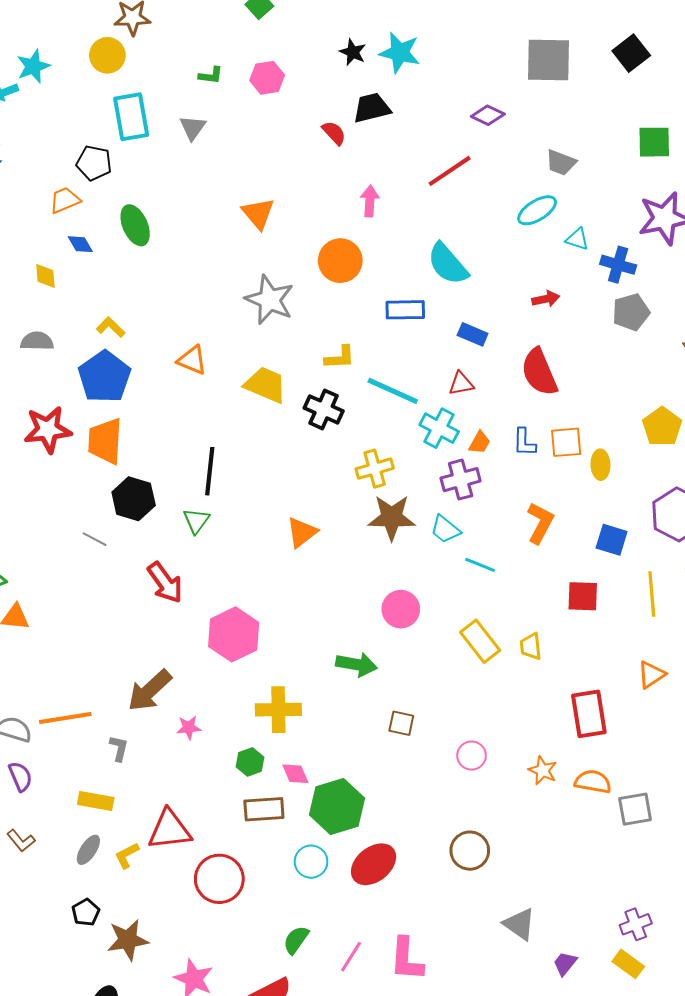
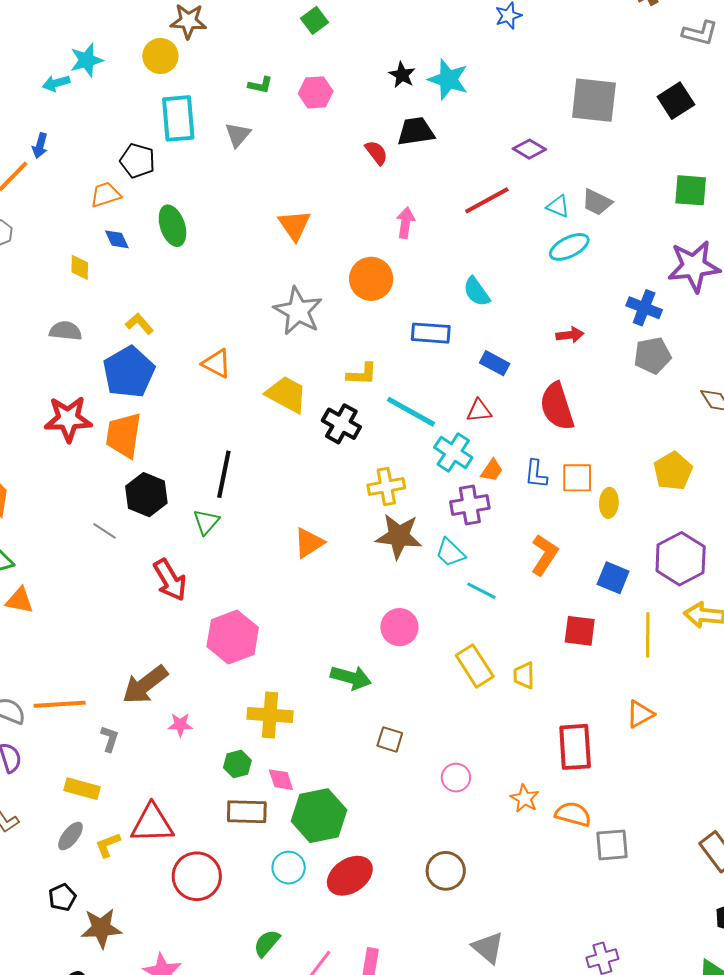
cyan triangle: (577, 239) -> (558, 206), moved
cyan semicircle: (448, 264) -> (477, 292), size x0.7

